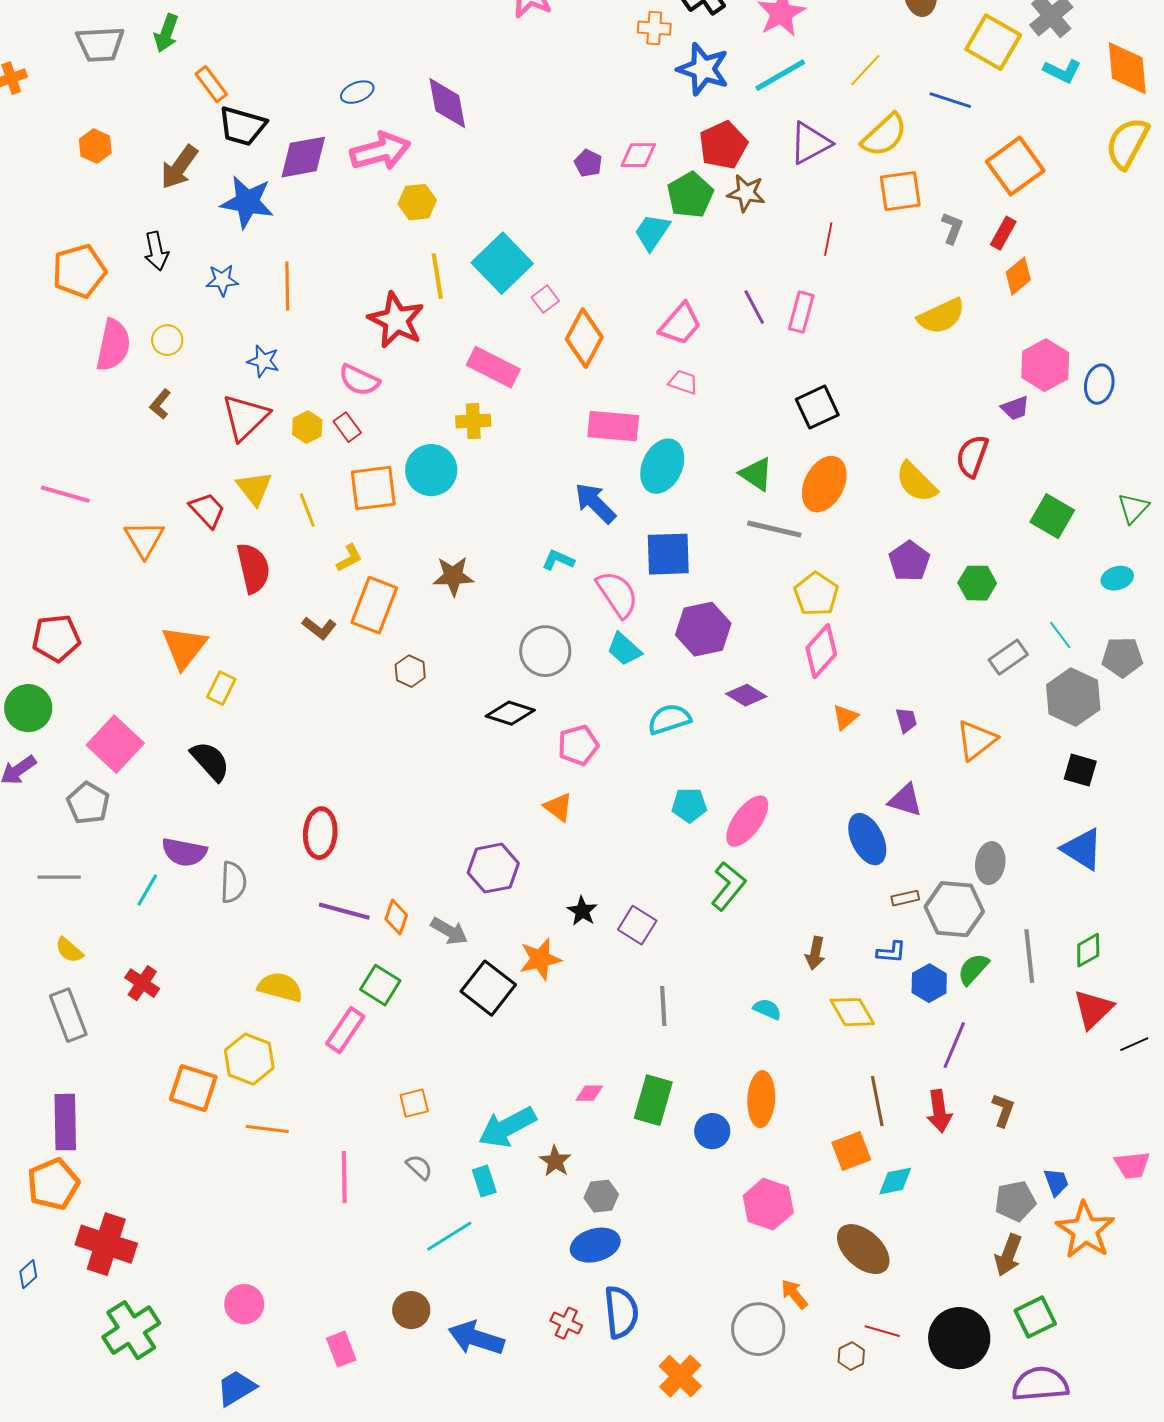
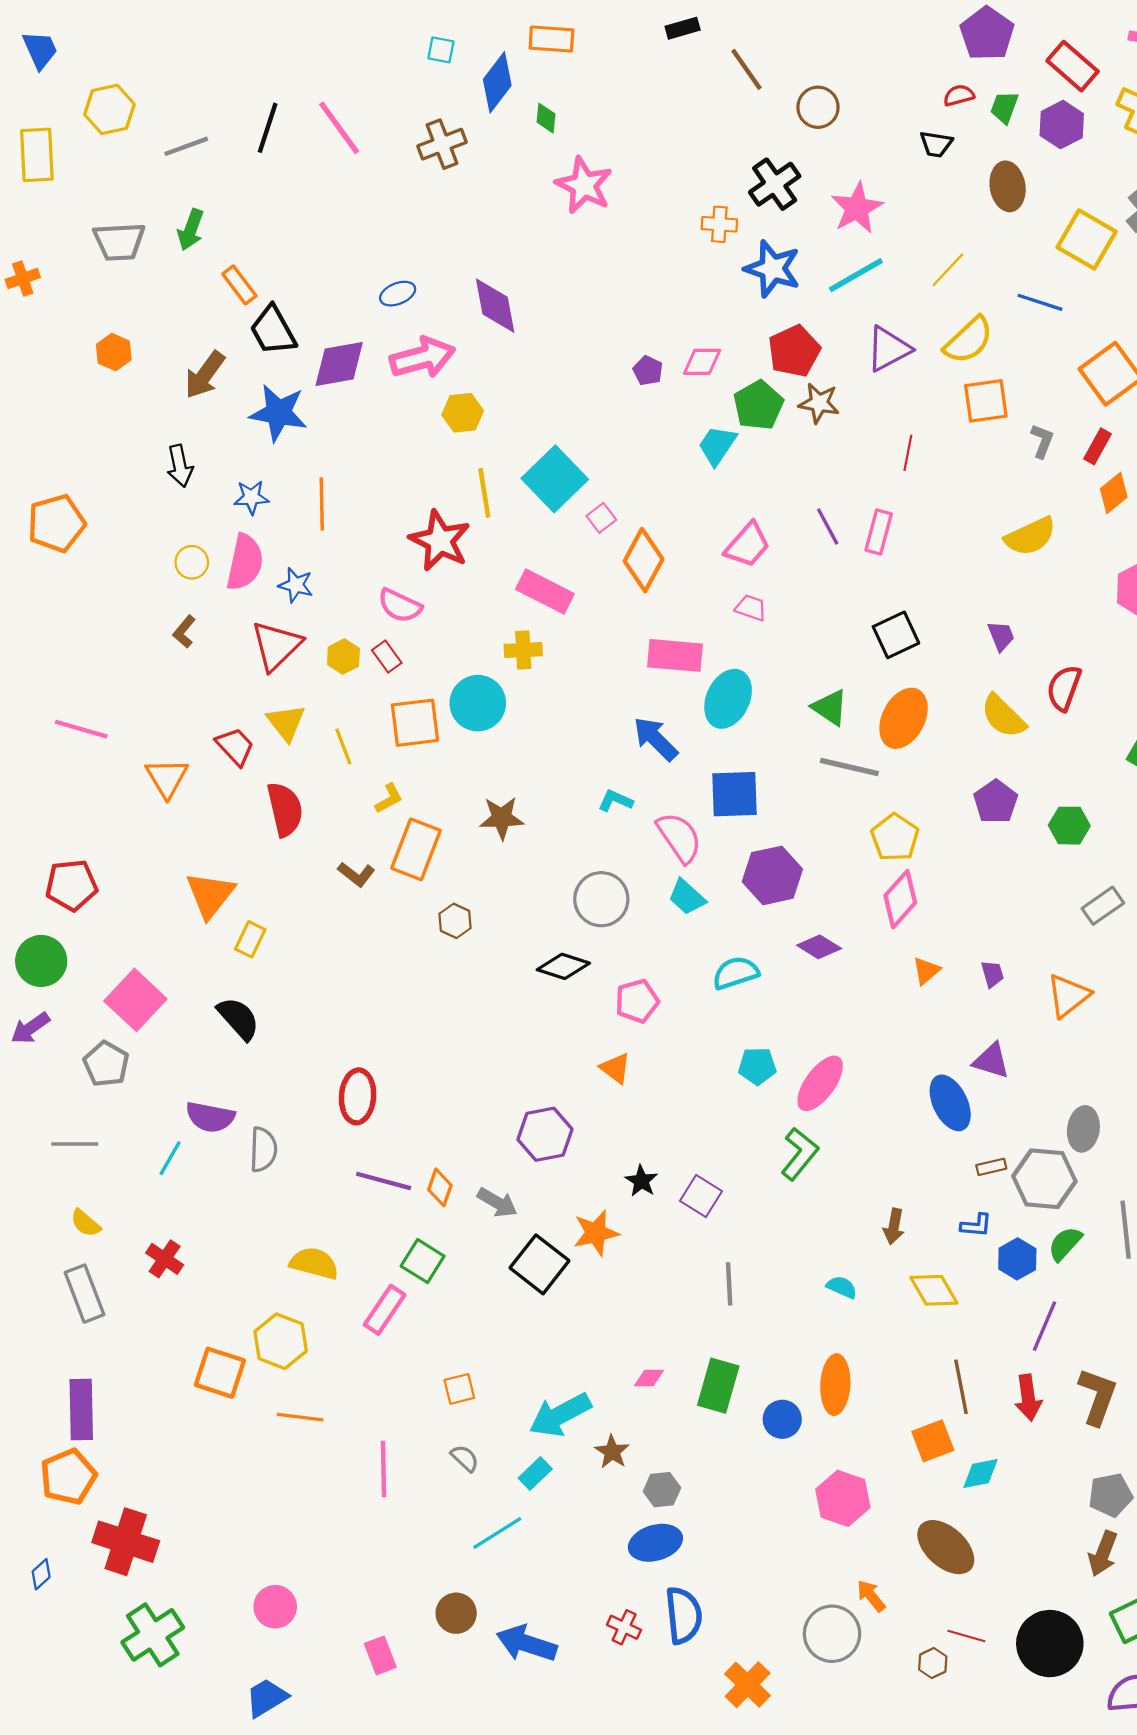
black trapezoid: (242, 126) -> (273, 330), turned 45
orange pentagon: (79, 271) -> (56, 523), moved
pink semicircle: (113, 345) -> (245, 562), moved
purple trapezoid: (1015, 408) -> (1001, 636), moved, turned -92
brown L-shape: (1003, 1110) -> (1097, 1397), size x1.6
cyan rectangle: (484, 1181) -> (535, 1473), turned 64

